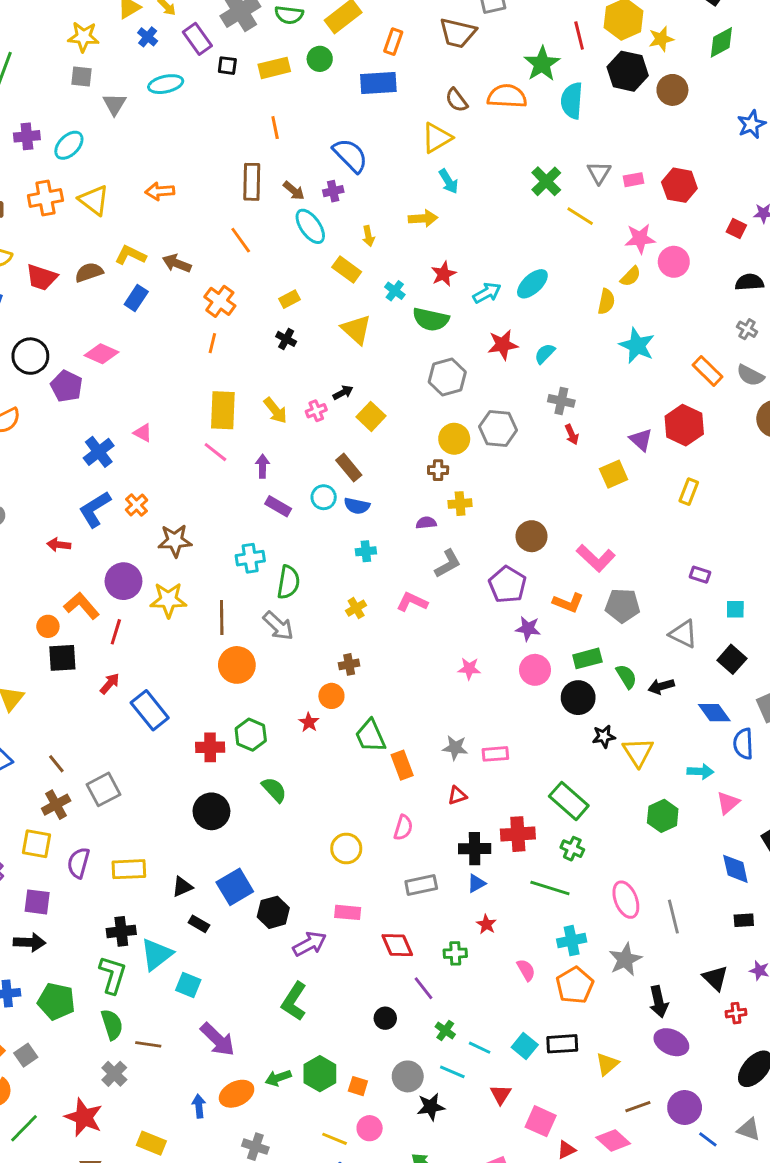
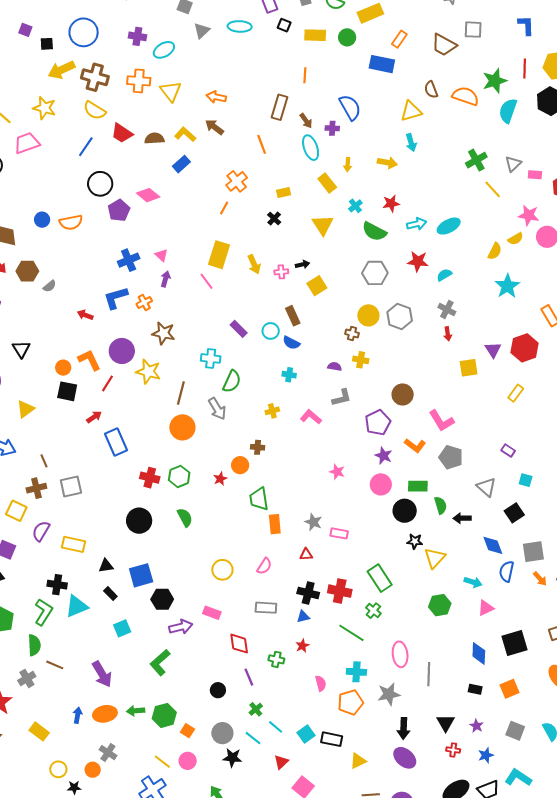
brown arrow: (177, 263) -> (214, 127), moved
purple arrow: (263, 466) -> (165, 279), moved
cyan square: (188, 985) -> (122, 628), moved, turned 30

